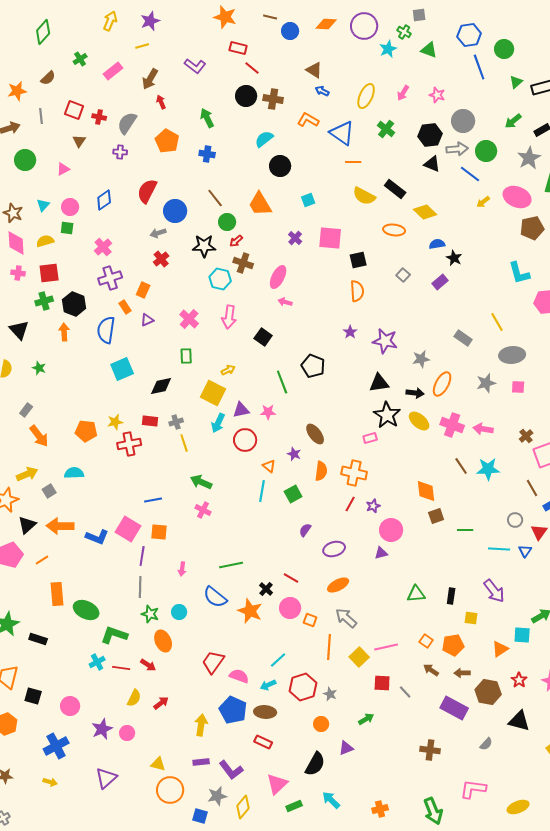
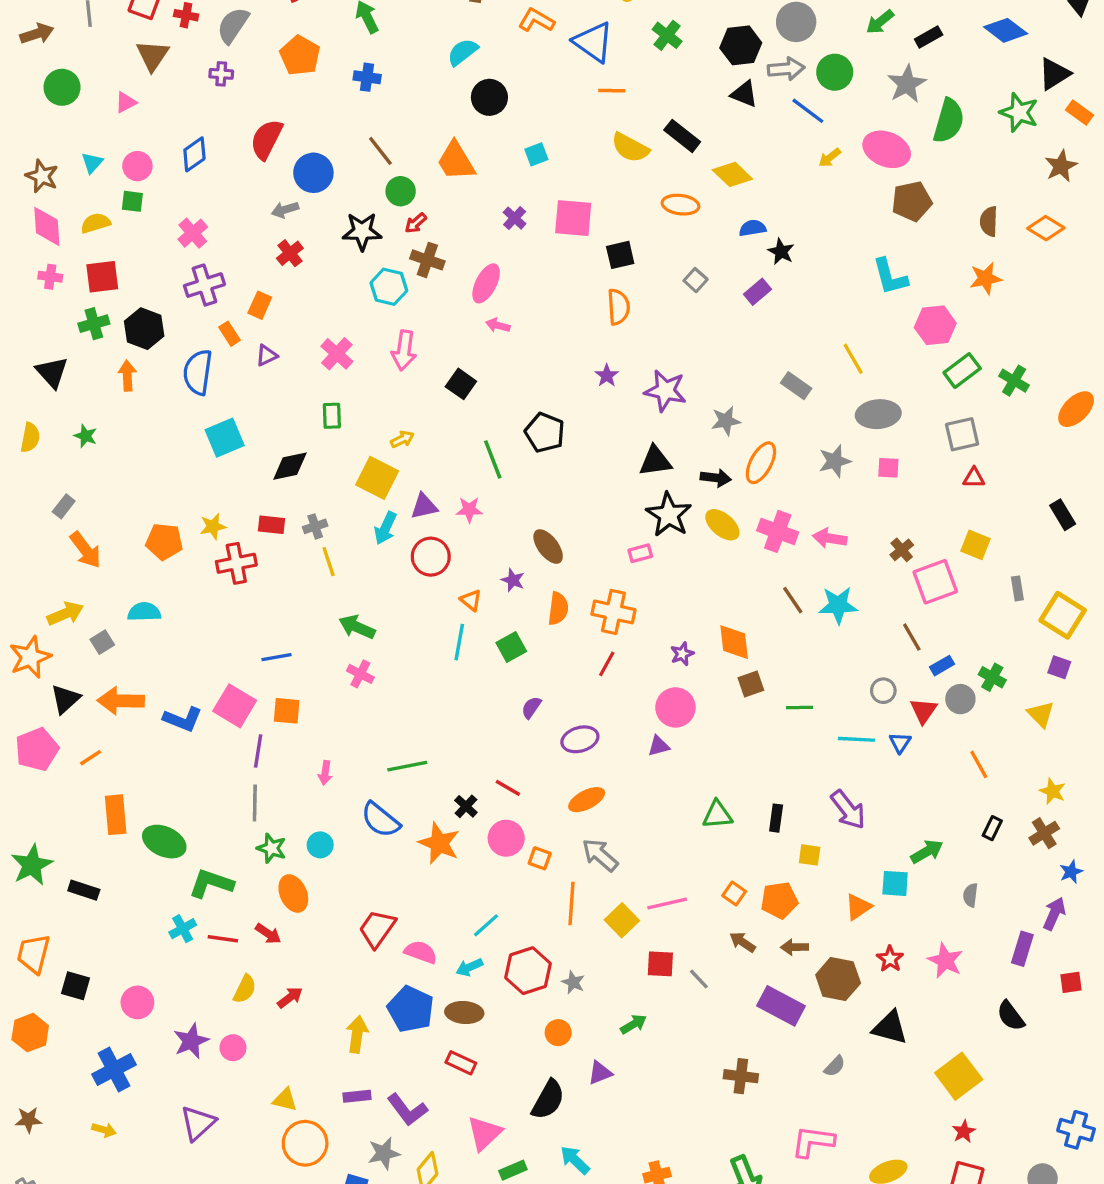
brown triangle: (79, 141) -> (153, 55), size x1.5
purple star: (373, 506) -> (682, 654), moved

